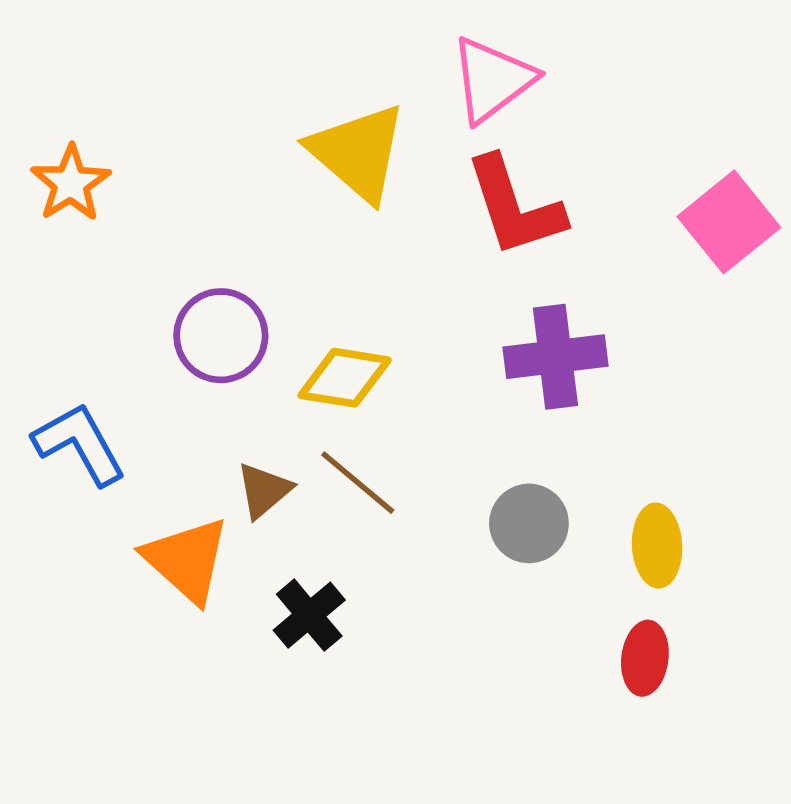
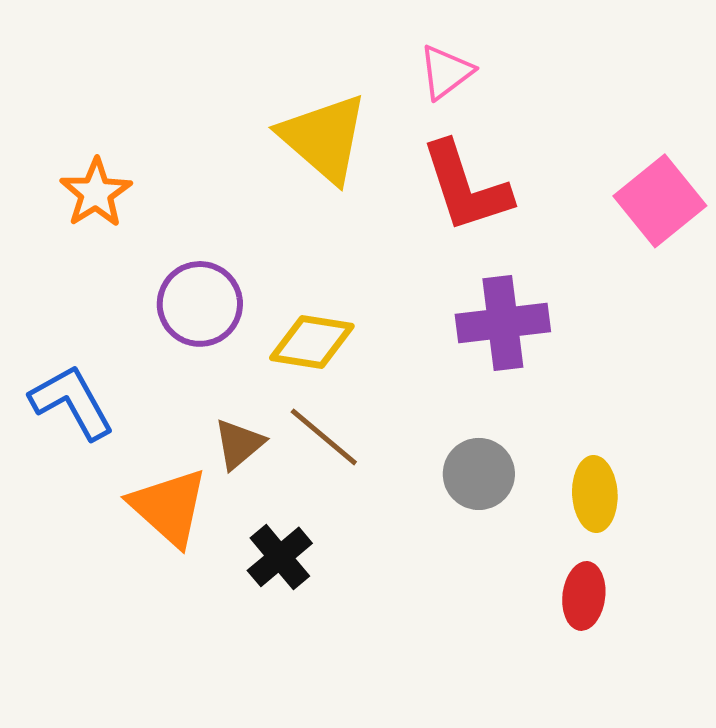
pink triangle: (493, 80) -> (446, 72), size x0.7
orange star: (71, 183) -> (96, 193), moved

